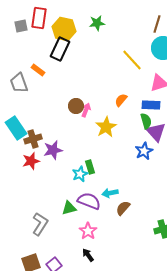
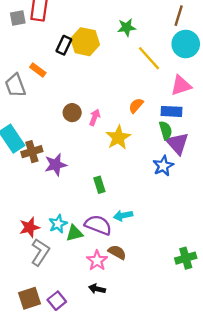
green star: (97, 23) -> (127, 27), moved
yellow hexagon: (64, 29) -> (85, 42), moved
black rectangle: (60, 49) -> (64, 45), size x0.7
brown circle: (76, 106) -> (72, 113), moved
red star: (31, 161) -> (30, 227), moved
cyan star: (80, 174) -> (58, 224), moved
brown semicircle: (123, 208) -> (117, 252), moved, turned 77
black arrow: (88, 255) -> (97, 289), turned -40

